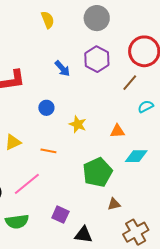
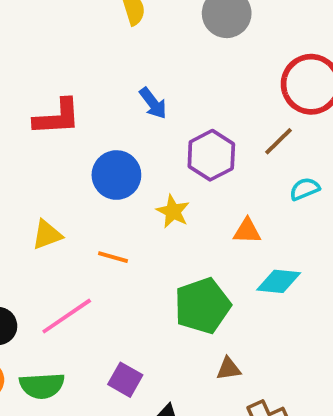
purple hexagon: (97, 59) -> (211, 155), moved
blue circle: (46, 108) -> (116, 175), size x1.6

